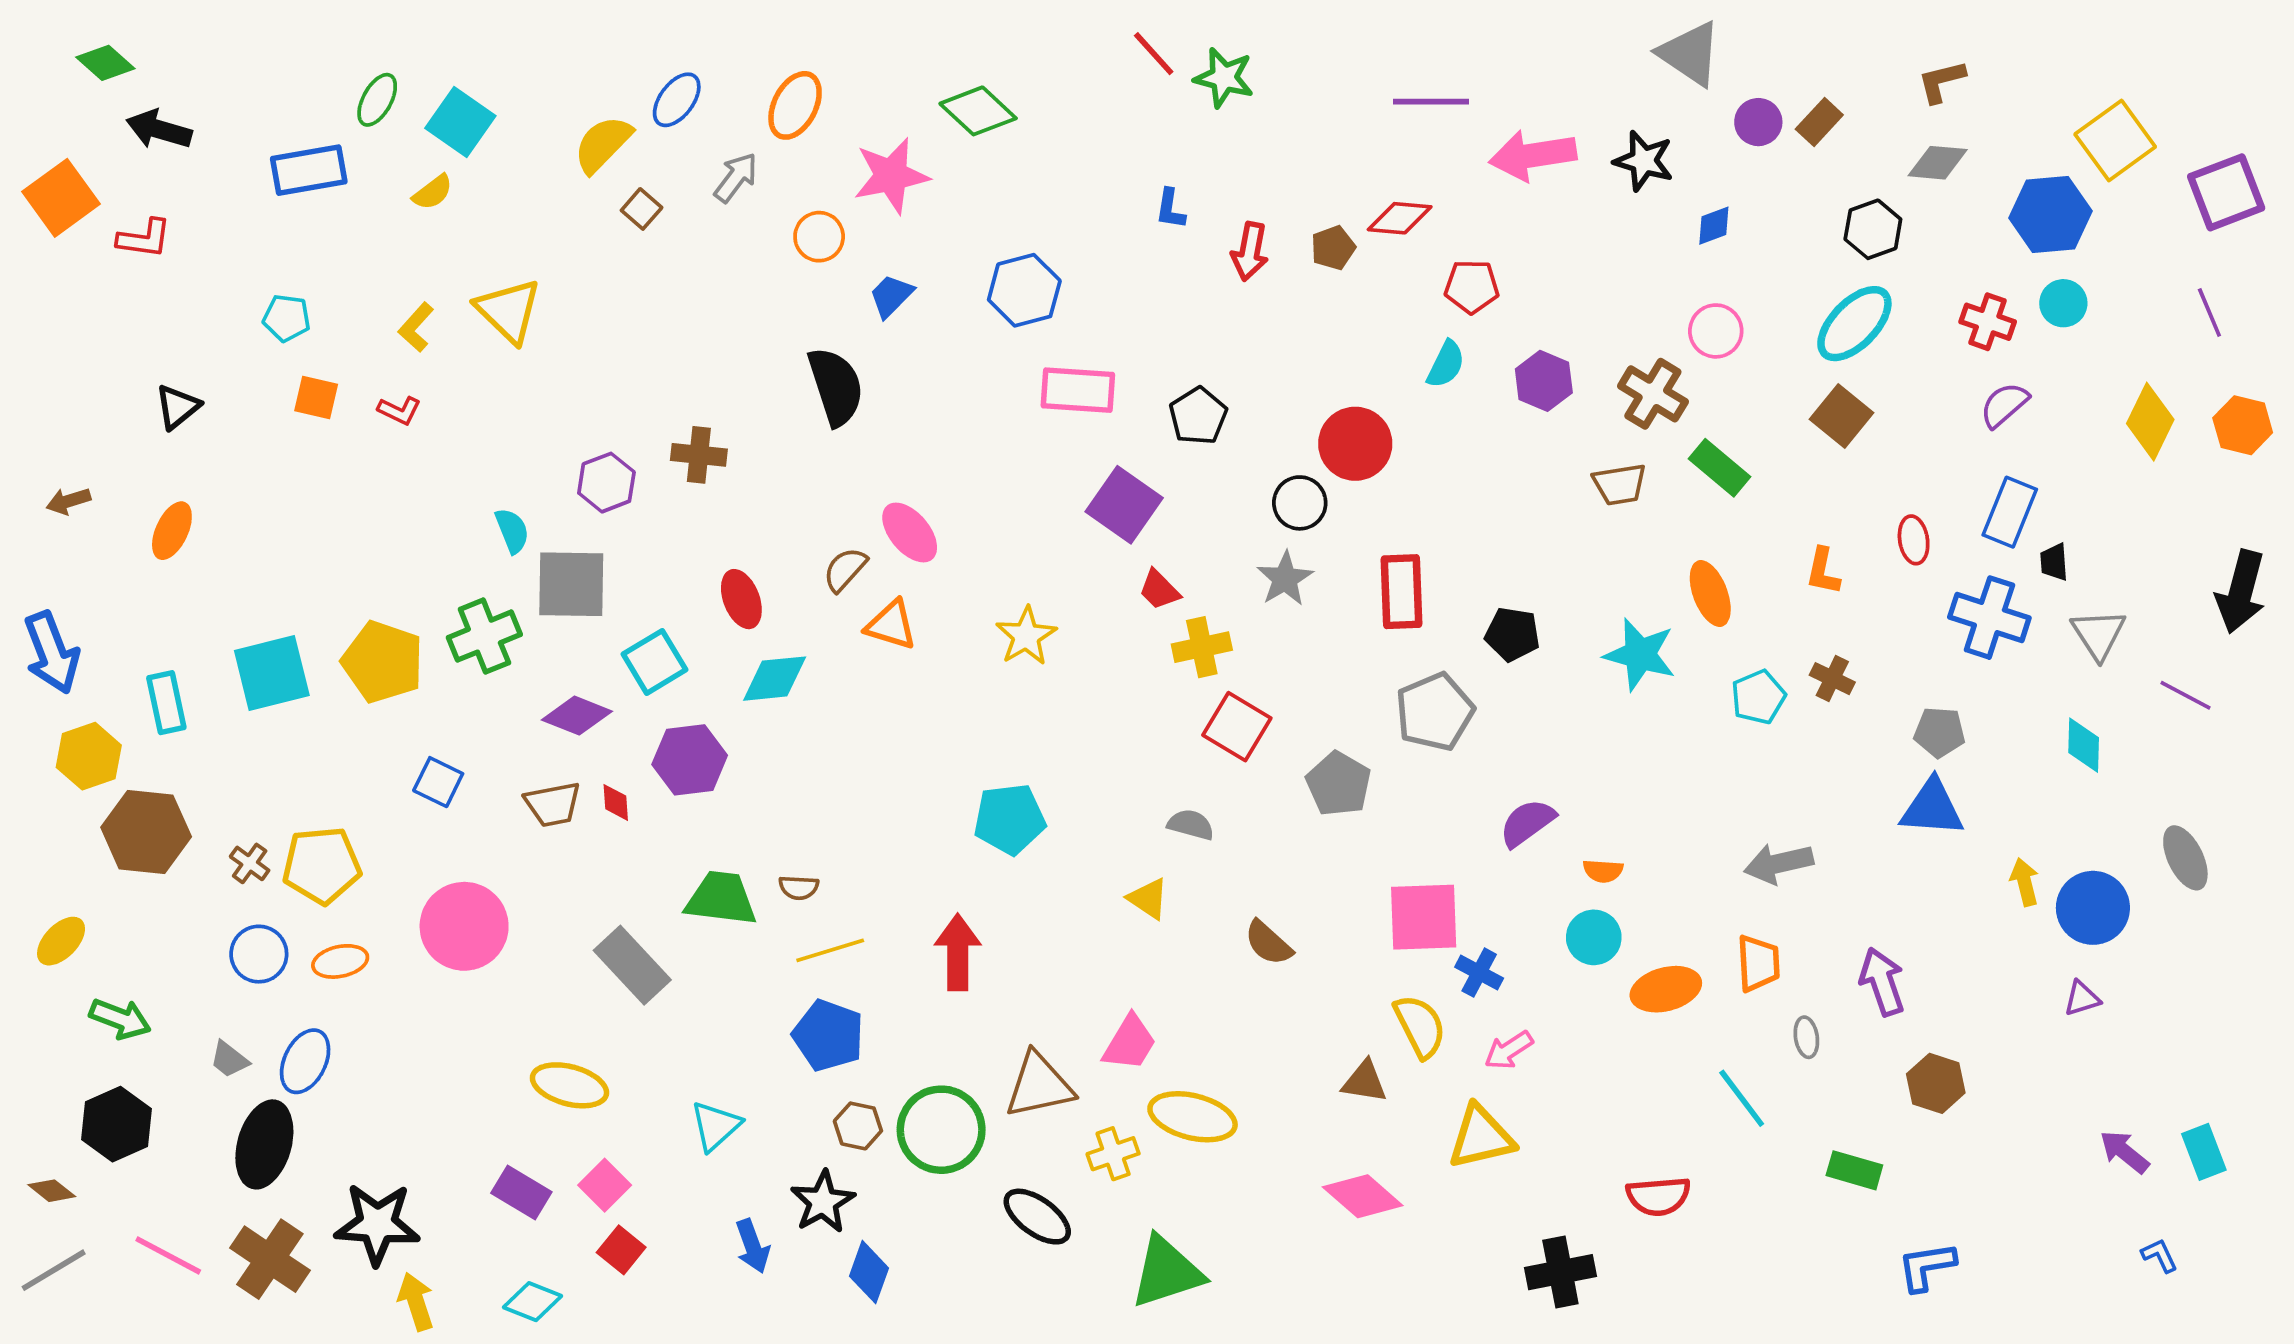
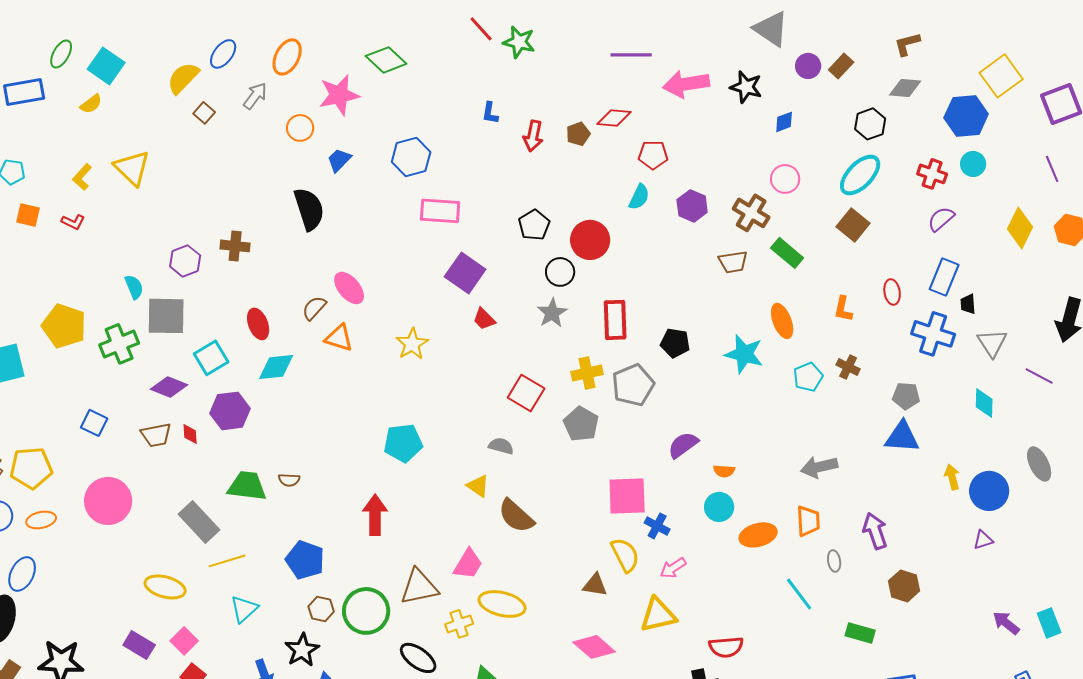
black pentagon: (1198, 416) -> (534, 225), moved
yellow cross: (1202, 647) -> (587, 373), moved
yellow pentagon: (383, 662) -> (64, 326), moved
brown semicircle: (1268, 943) -> (516, 516), moved, size x1.4
yellow line: (830, 950) -> (227, 561), moved
red semicircle: (1658, 1196) -> (726, 647), moved

